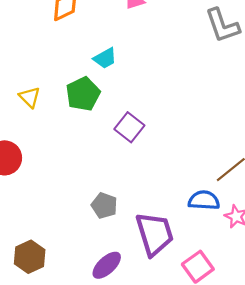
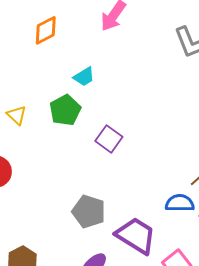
gray pentagon: (104, 206) -> (89, 212), size x1.4
purple trapezoid: (155, 234) -> (136, 236), turned -39

